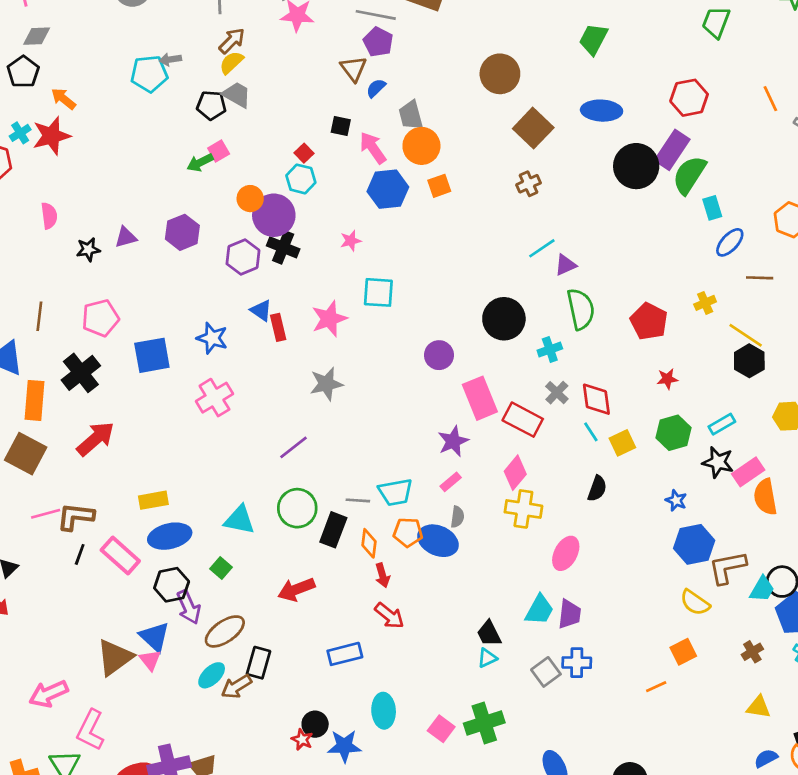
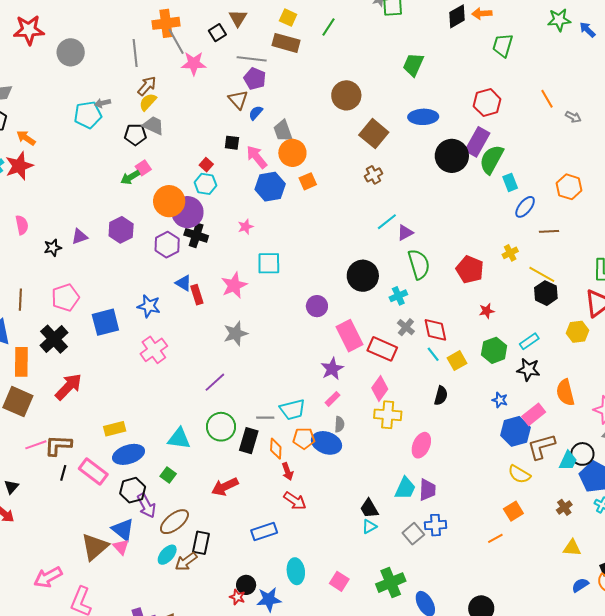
orange circle: (250, 199) -> (169, 201), size x1.6
pink rectangle: (748, 472) -> (534, 414), moved
green cross: (484, 723) -> (391, 583), moved

